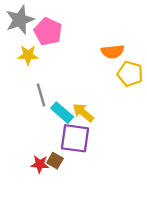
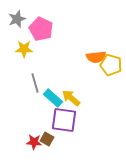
gray star: (20, 20) -> (17, 19), size x0.7
orange semicircle: (113, 52) -> (96, 57), moved

